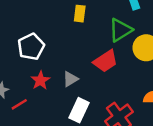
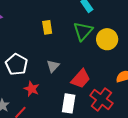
red trapezoid: (106, 61) -> (81, 79), moved
gray triangle: (70, 79) -> (53, 66), moved

